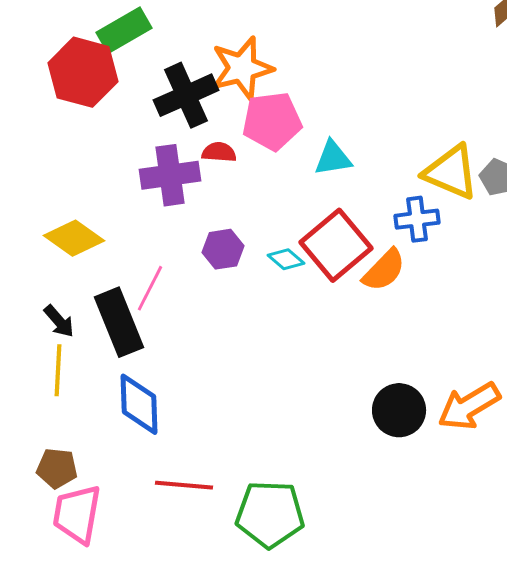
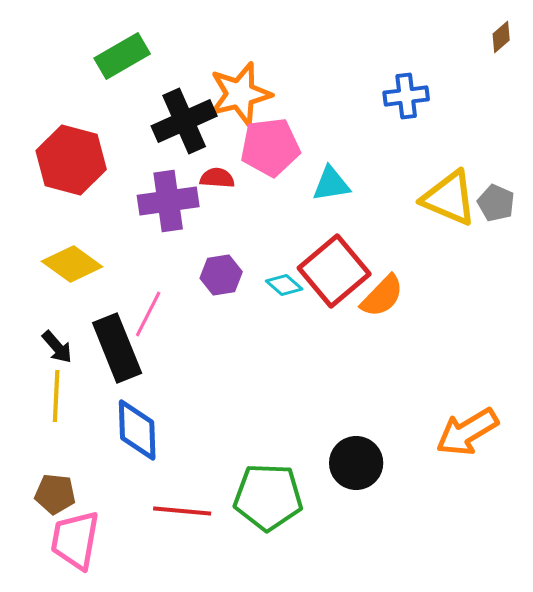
red hexagon: (83, 72) -> (71, 160), moved
blue cross: (417, 219) -> (406, 96), moved
black circle: (399, 410) -> (356, 463), moved
green pentagon: (270, 514) -> (268, 497), moved

